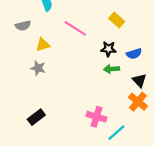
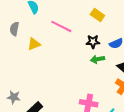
gray semicircle: (23, 26) -> (14, 29), turned 120
gray star: (38, 68) -> (14, 97), moved

